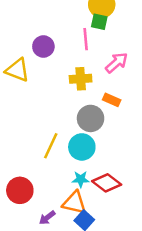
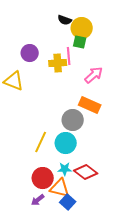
purple circle: (43, 47) -> (30, 53), moved
yellow cross: (81, 79) -> (58, 63), moved
orange rectangle: (112, 100) -> (90, 105), size x1.5
red circle: (20, 190) -> (43, 178), moved

